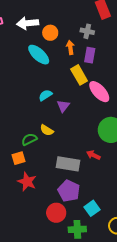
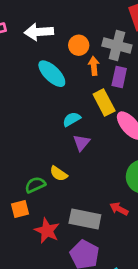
gray cross: (87, 31) -> (117, 45), size x1.5
orange circle: (50, 33) -> (79, 45), moved
cyan semicircle: (45, 95) -> (72, 119), moved
red star: (27, 182) -> (47, 231), moved

